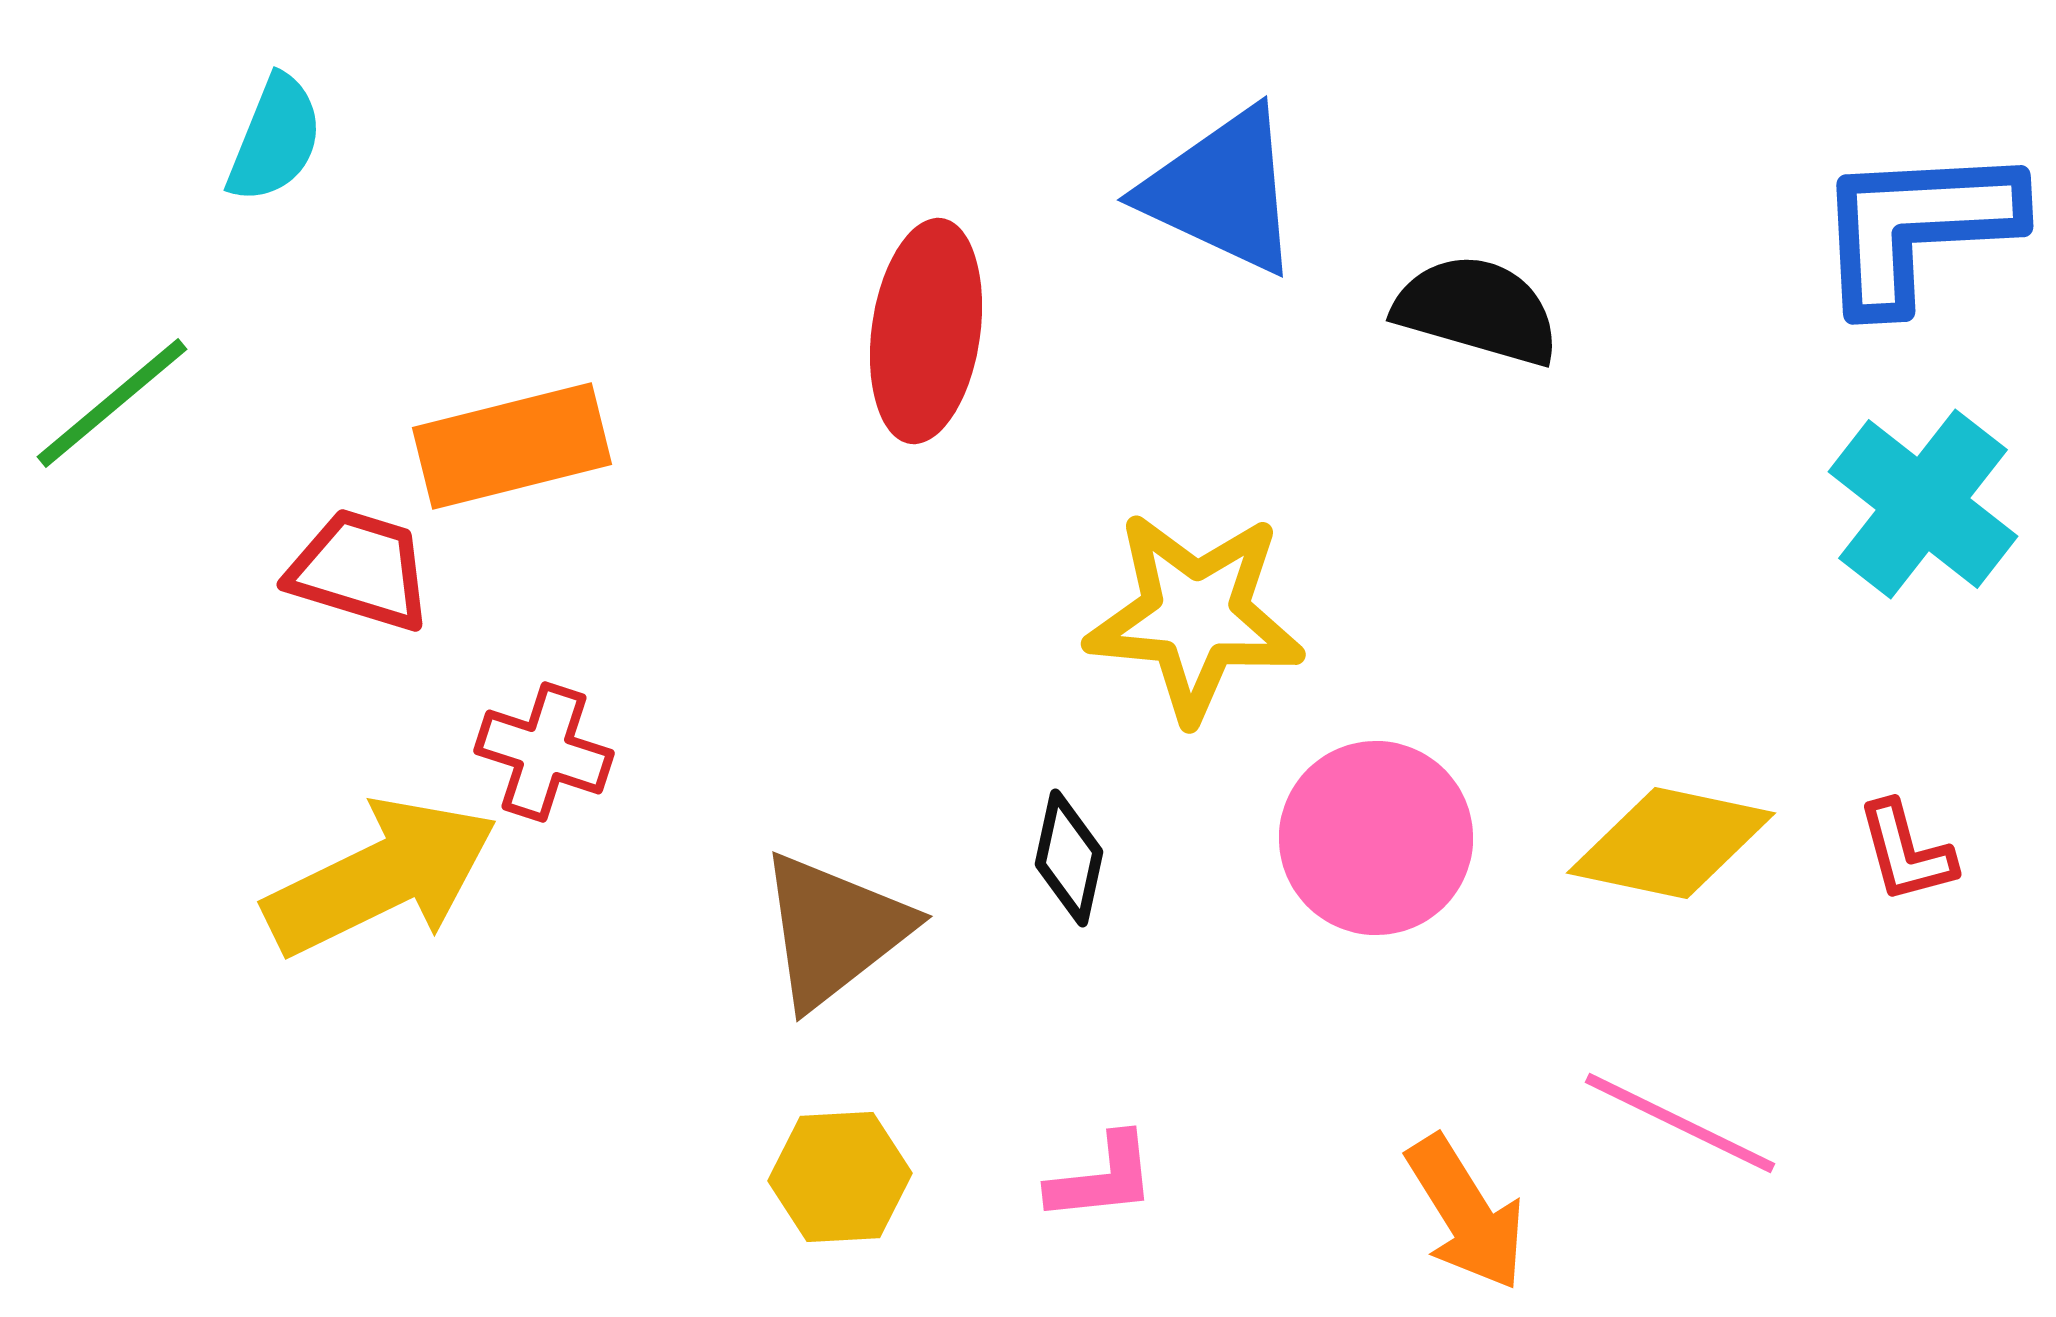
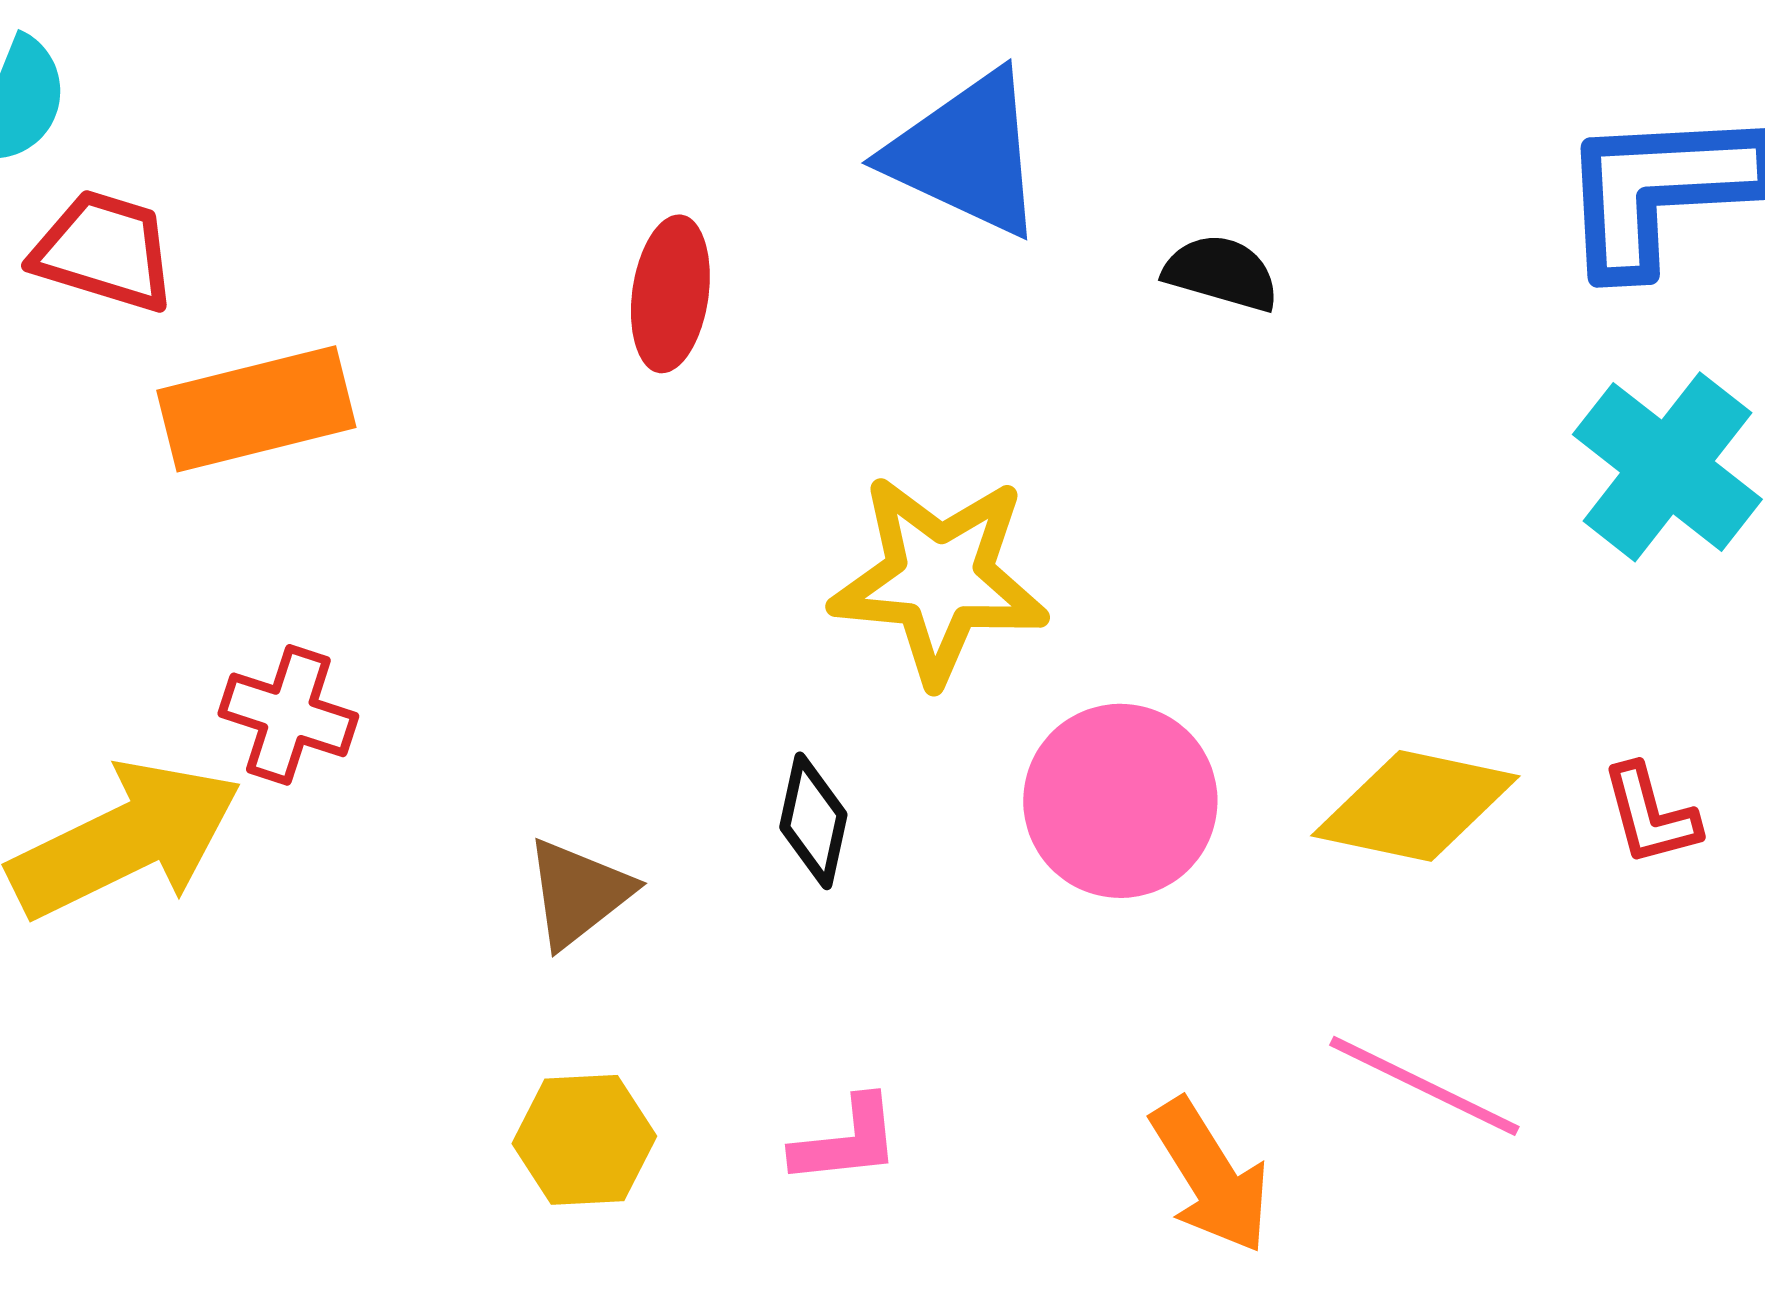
black semicircle: (1477, 310) -> (1221, 273), size x0.7
red ellipse: (926, 331) -> (670, 294), size x0.7
red trapezoid: (360, 570) -> (104, 251), moved
brown triangle: (834, 930) -> (578, 893), size x0.7

